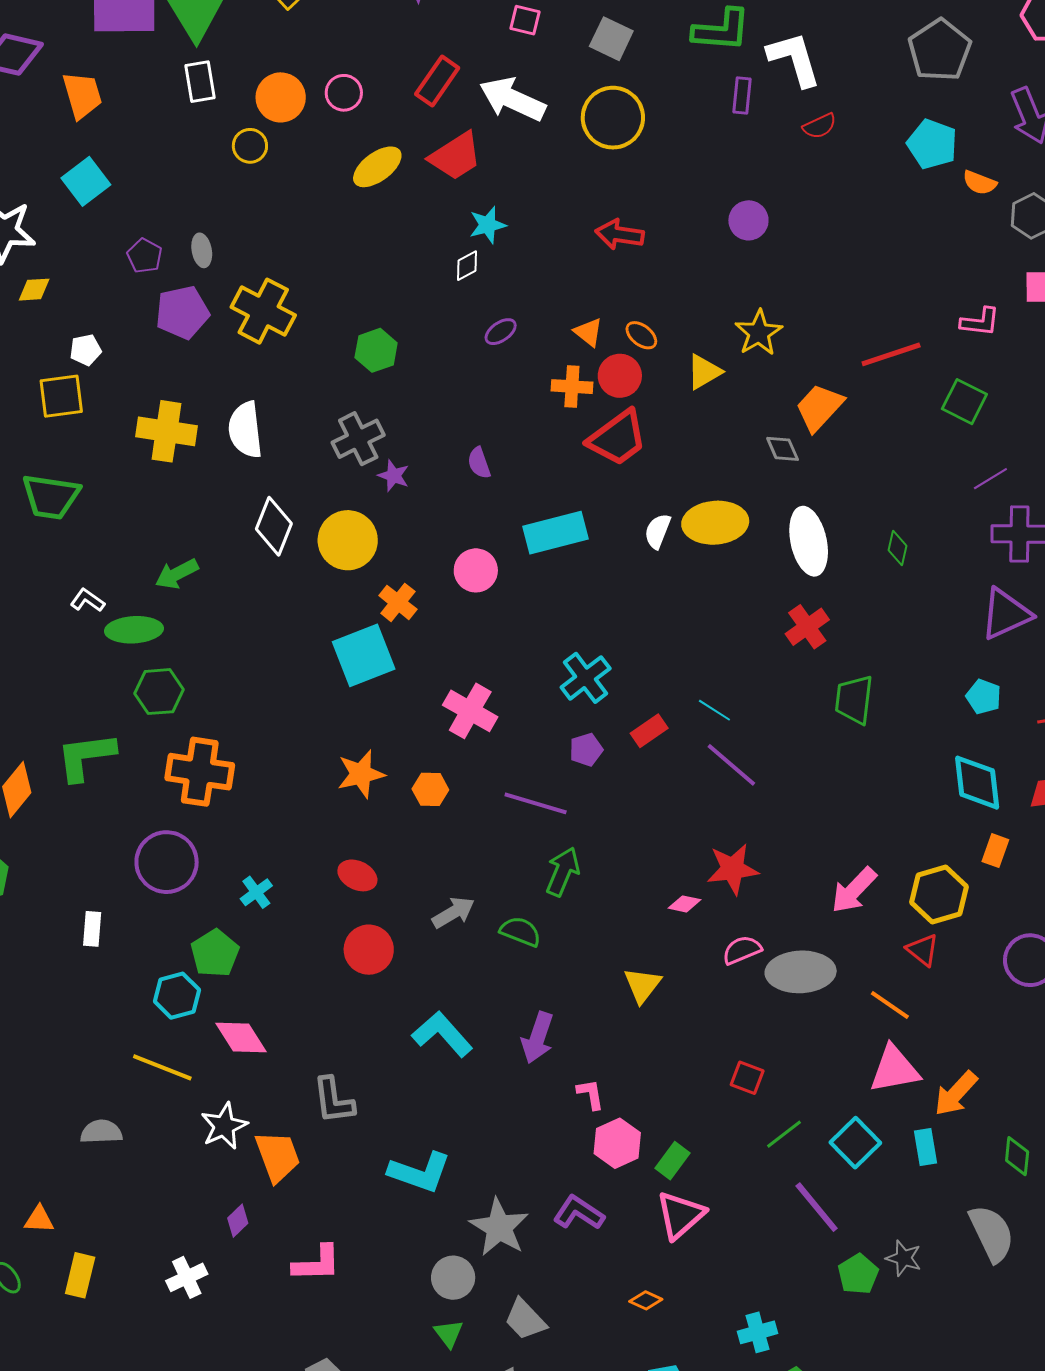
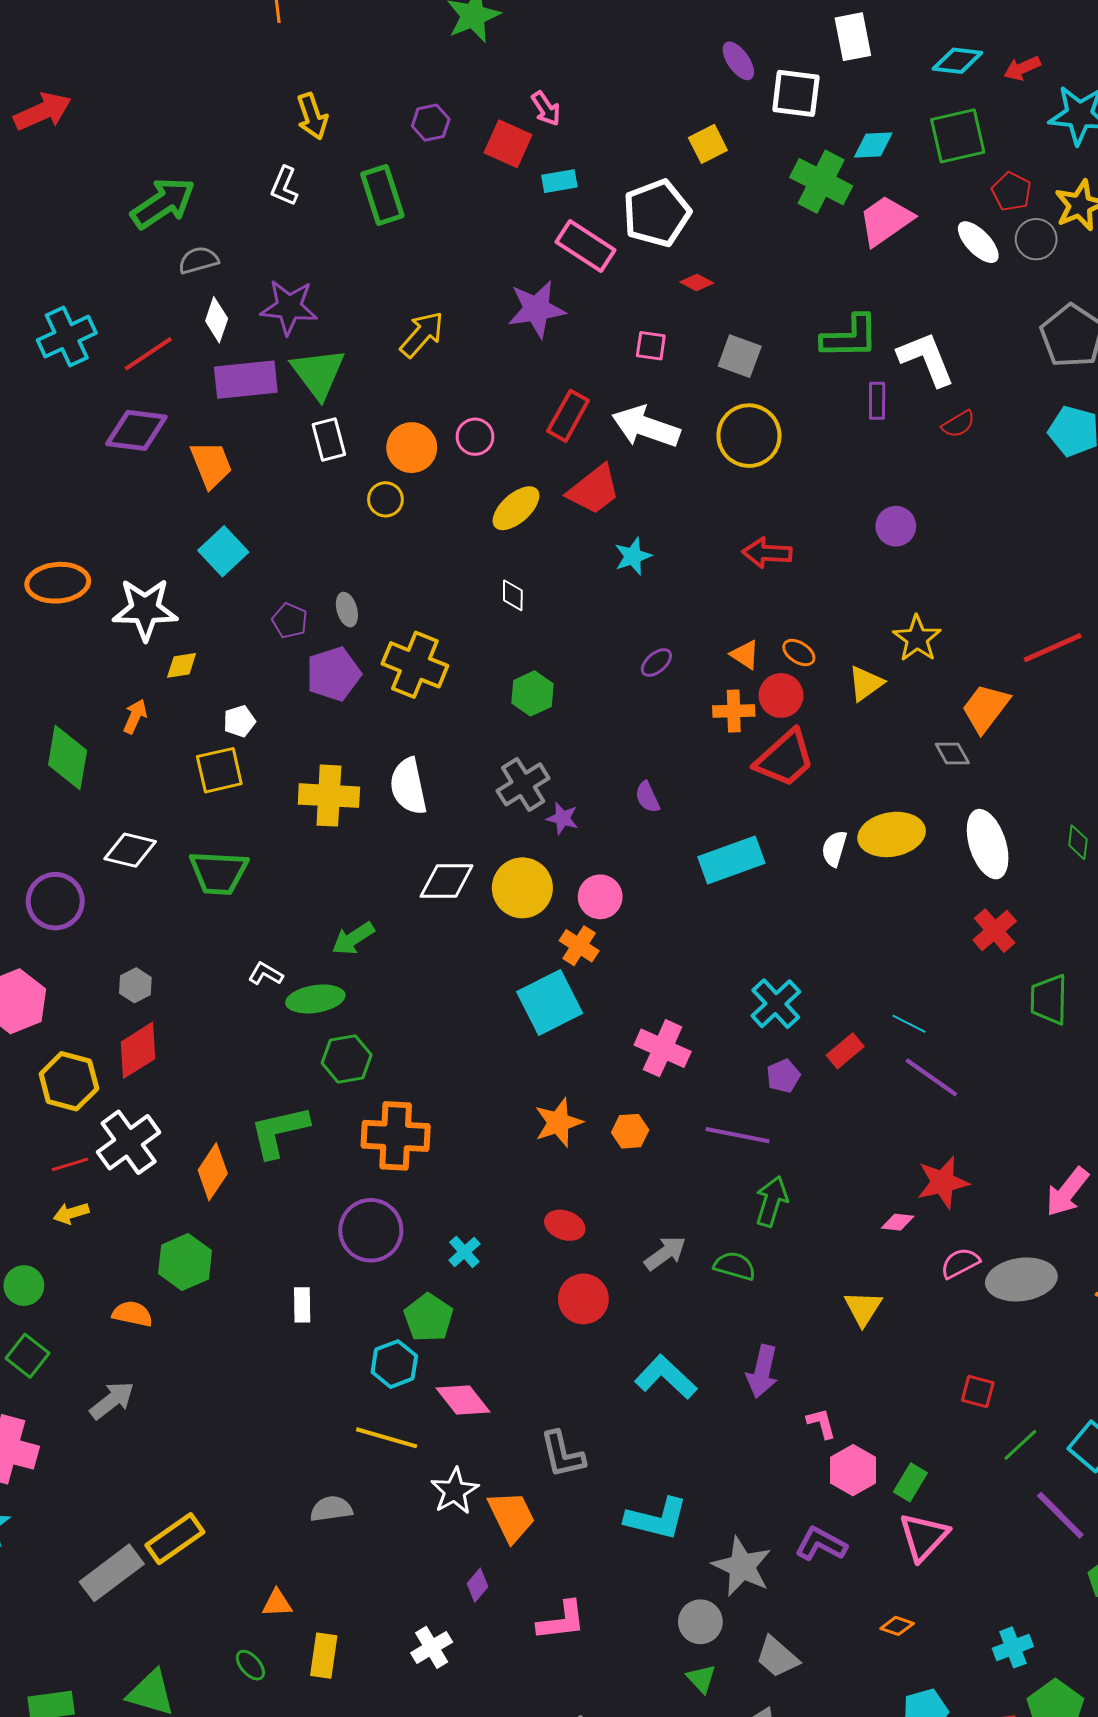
white diamond: (467, 266) -> (513, 595), moved, turned -56
white diamond: (274, 526) -> (447, 881), turned 74
pink circle: (476, 570) -> (600, 897), moved

